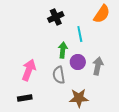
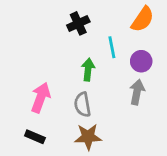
purple circle: (78, 62) -> (141, 61), moved
black rectangle: (25, 98) -> (35, 137), turned 32
brown star: (79, 98) -> (88, 137), moved

